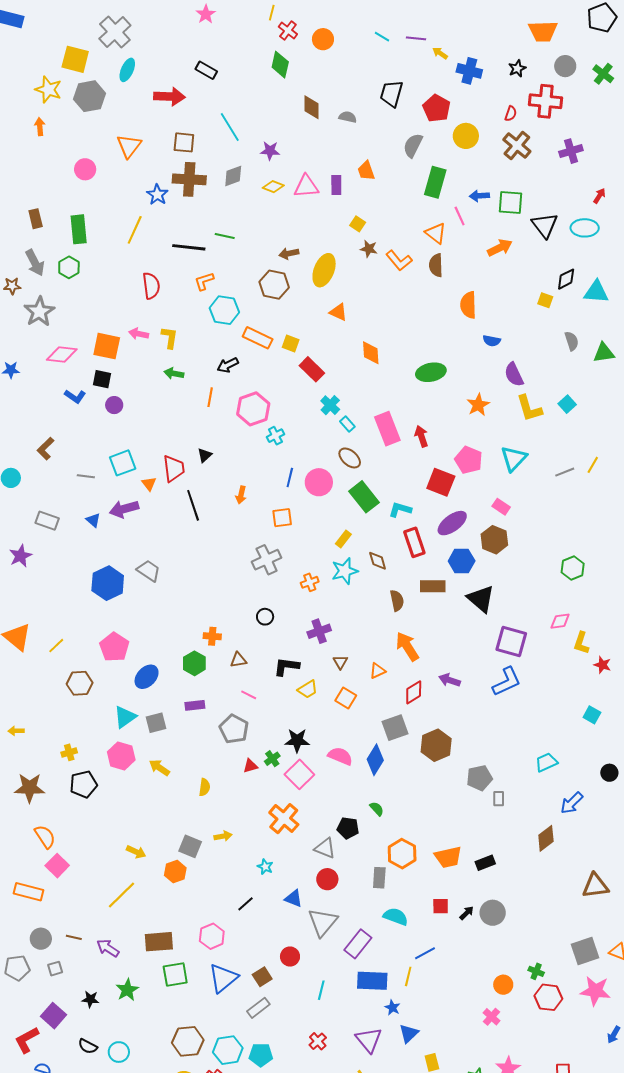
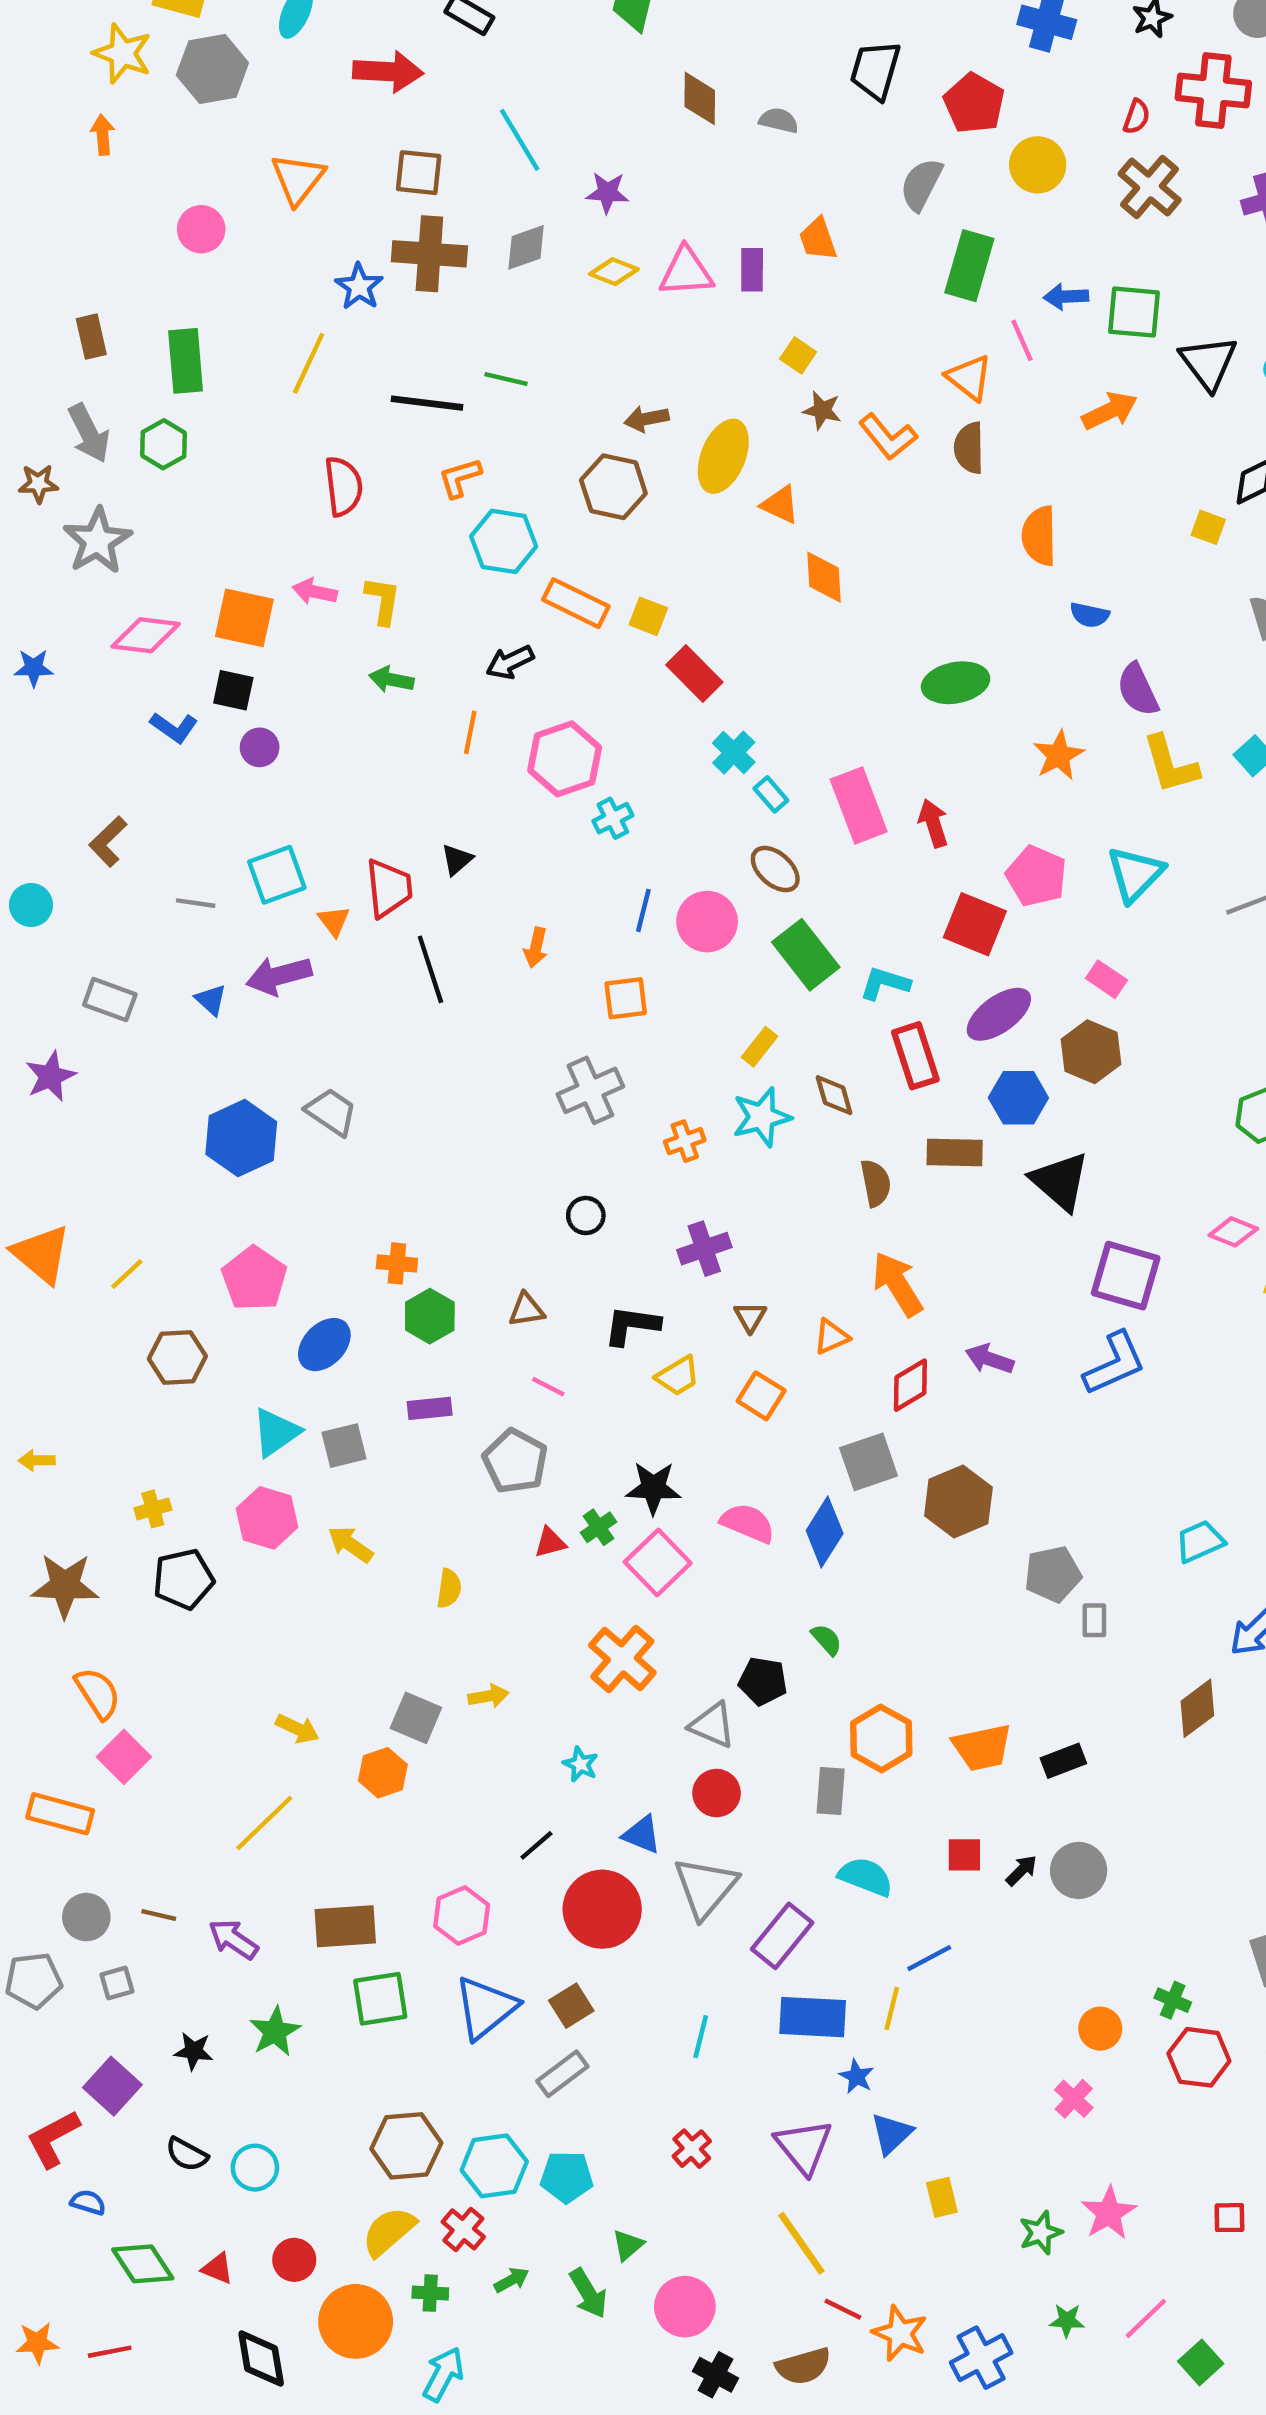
orange triangle: (338, 312) -> (780, 505), moved
orange diamond: (371, 353) -> (824, 577), moved
pink diamond: (560, 621) -> (1233, 1232), turned 30
orange cross: (212, 636) -> (397, 1263), moved
red circle: (290, 957) -> (602, 1909), moved, size x1.8

